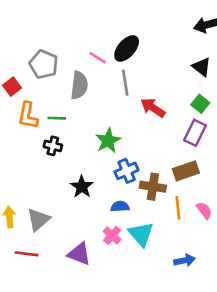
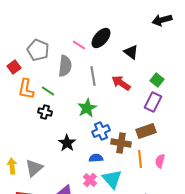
black triangle: (202, 67) -> (131, 52), moved
gray line: (125, 83) -> (93, 76), moved
green line: (57, 118) -> (48, 91), turned 32
pink semicircle: (204, 210) -> (160, 161), turned -128

